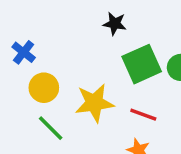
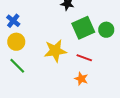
yellow circle: (44, 88) -> (16, 42), moved
green line: (51, 128) -> (17, 66), moved

